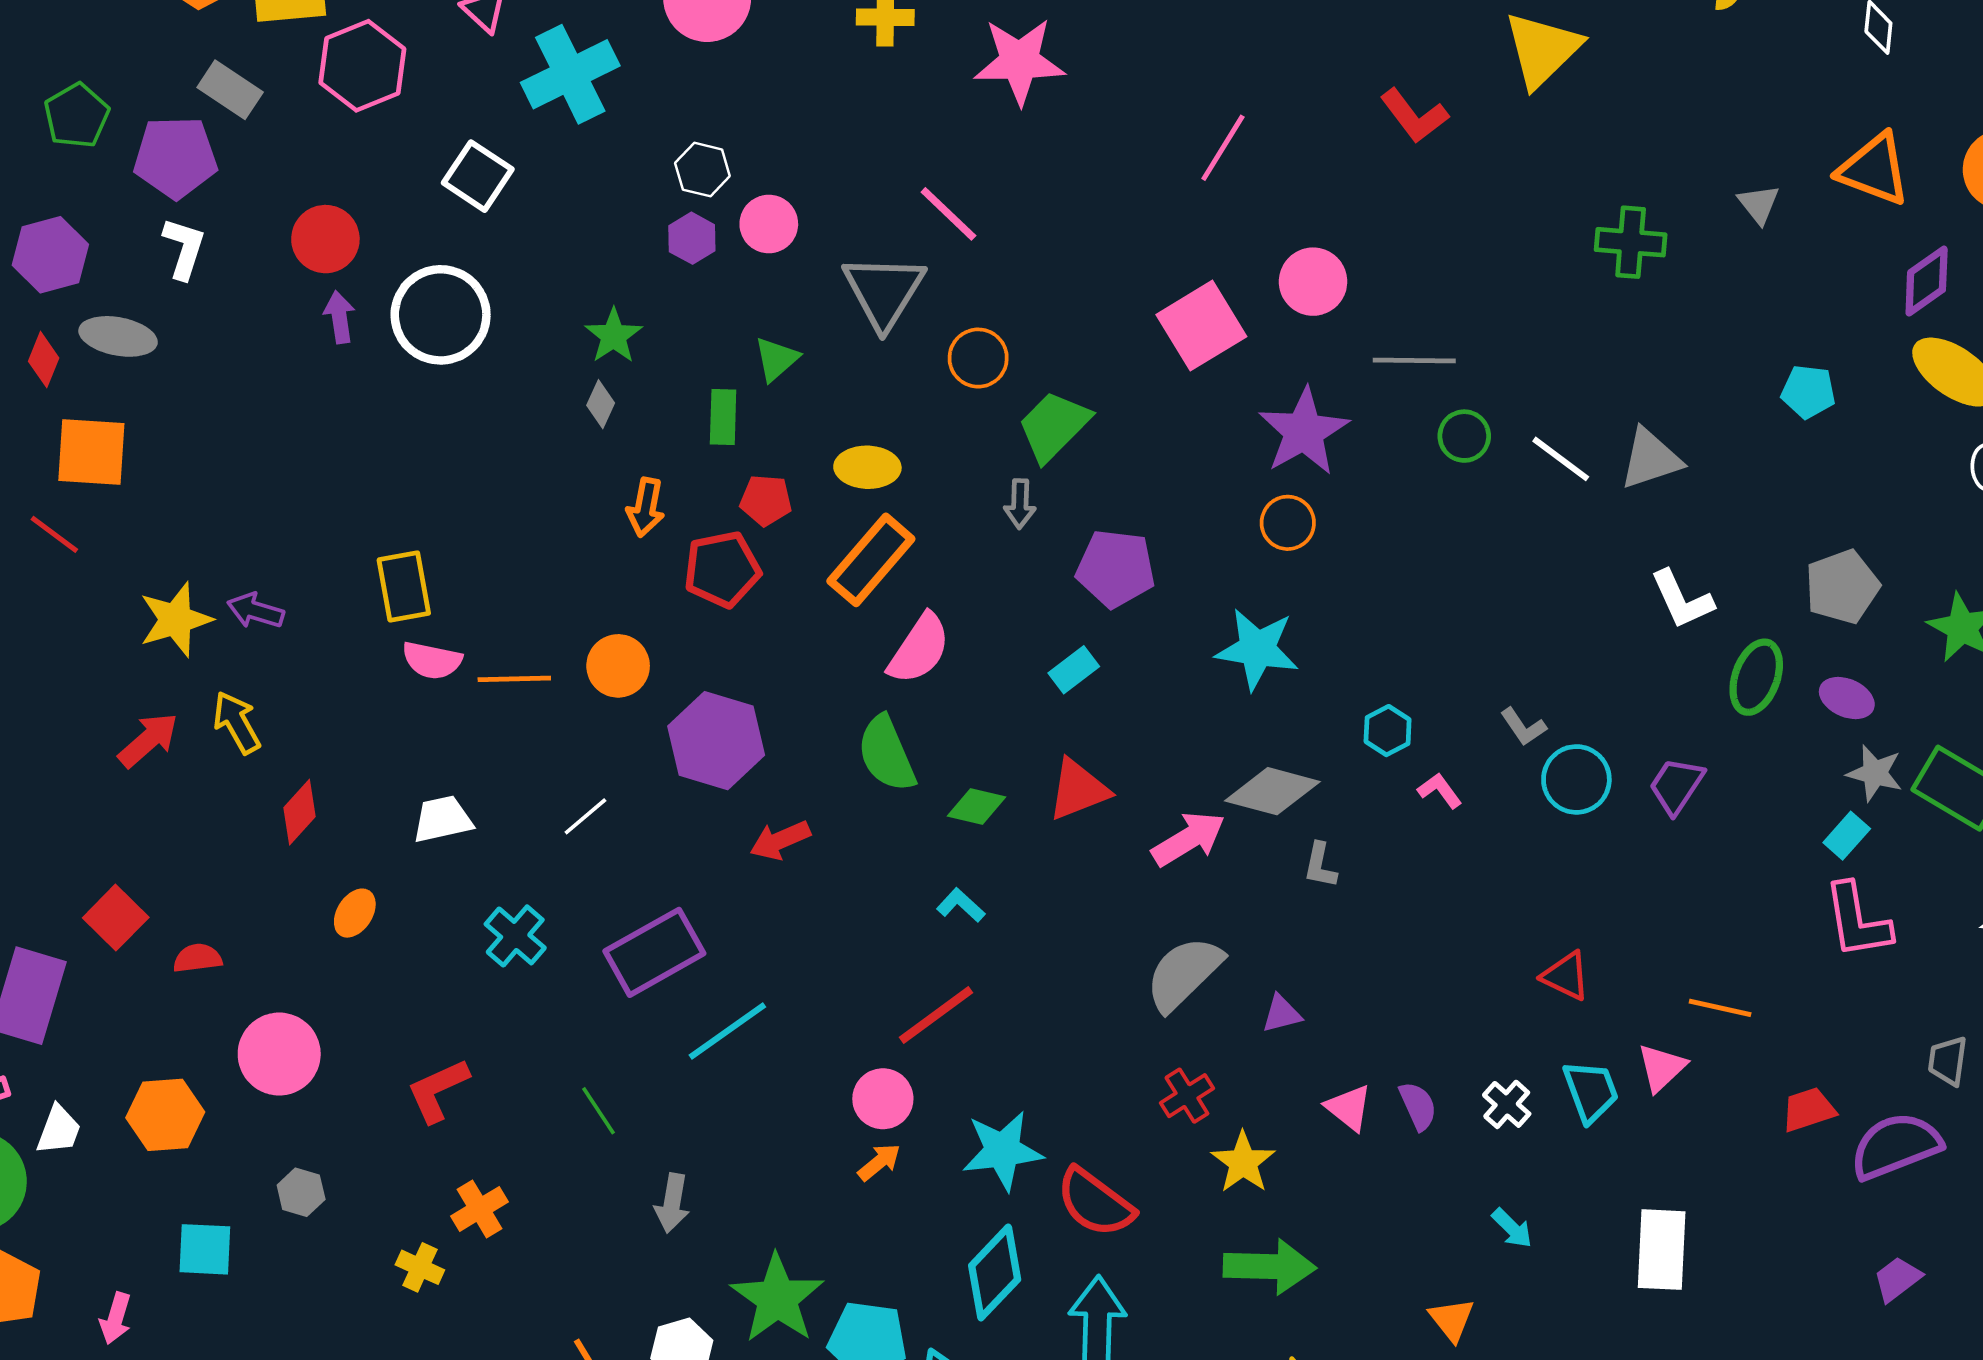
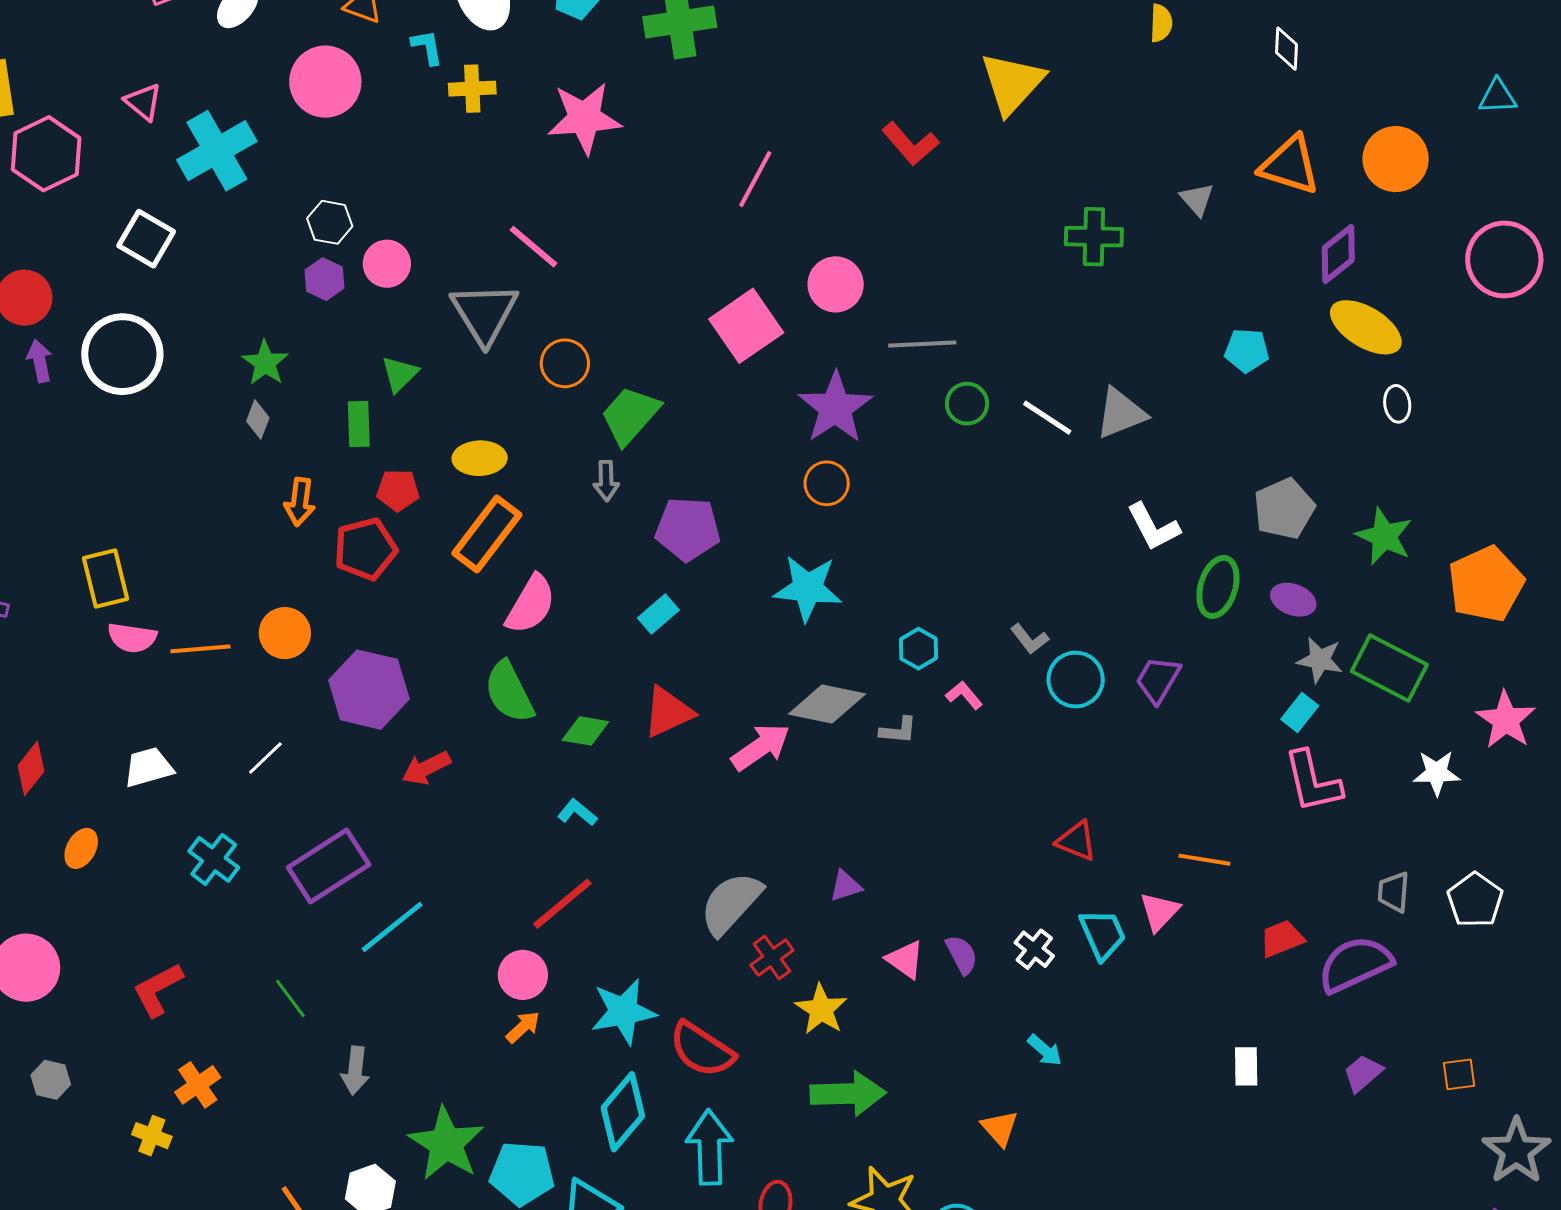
gray L-shape: (1320, 865) -> (898, 730), moved, turned -93
gray semicircle: (1184, 973) -> (731, 903), moved
white rectangle: (1662, 1250) -> (1246, 1066), moved, size x0.6

